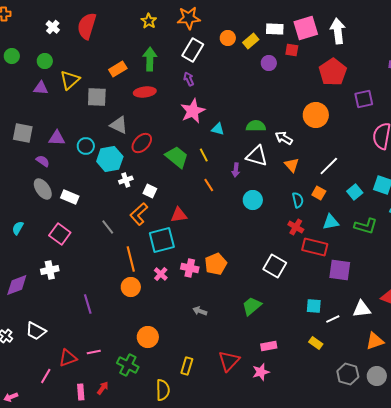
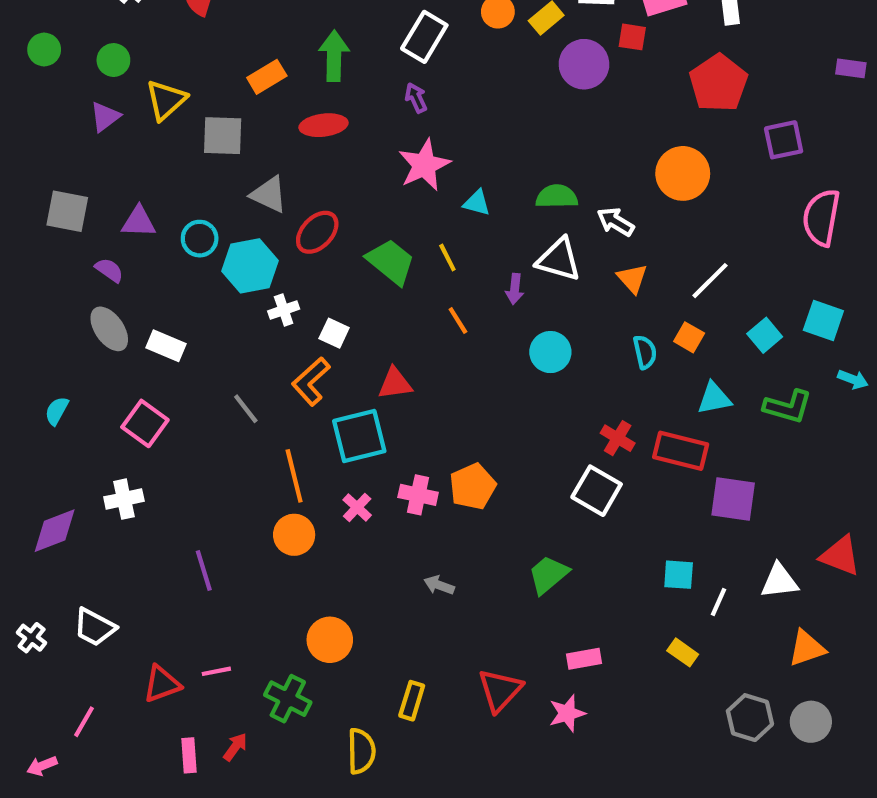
purple circle: (269, 63) -> (584, 64), size x1.5
purple triangle: (41, 88) -> (105, 117), turned -42
red cross: (296, 227) -> (618, 438), moved
white line: (333, 319) -> (718, 602), turned -40
pink line: (46, 376) -> (84, 722), moved

